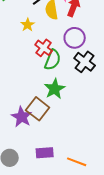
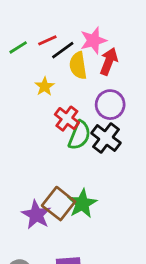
black cross: (85, 62) -> (106, 138), moved
green star: (55, 89) -> (82, 204), moved

